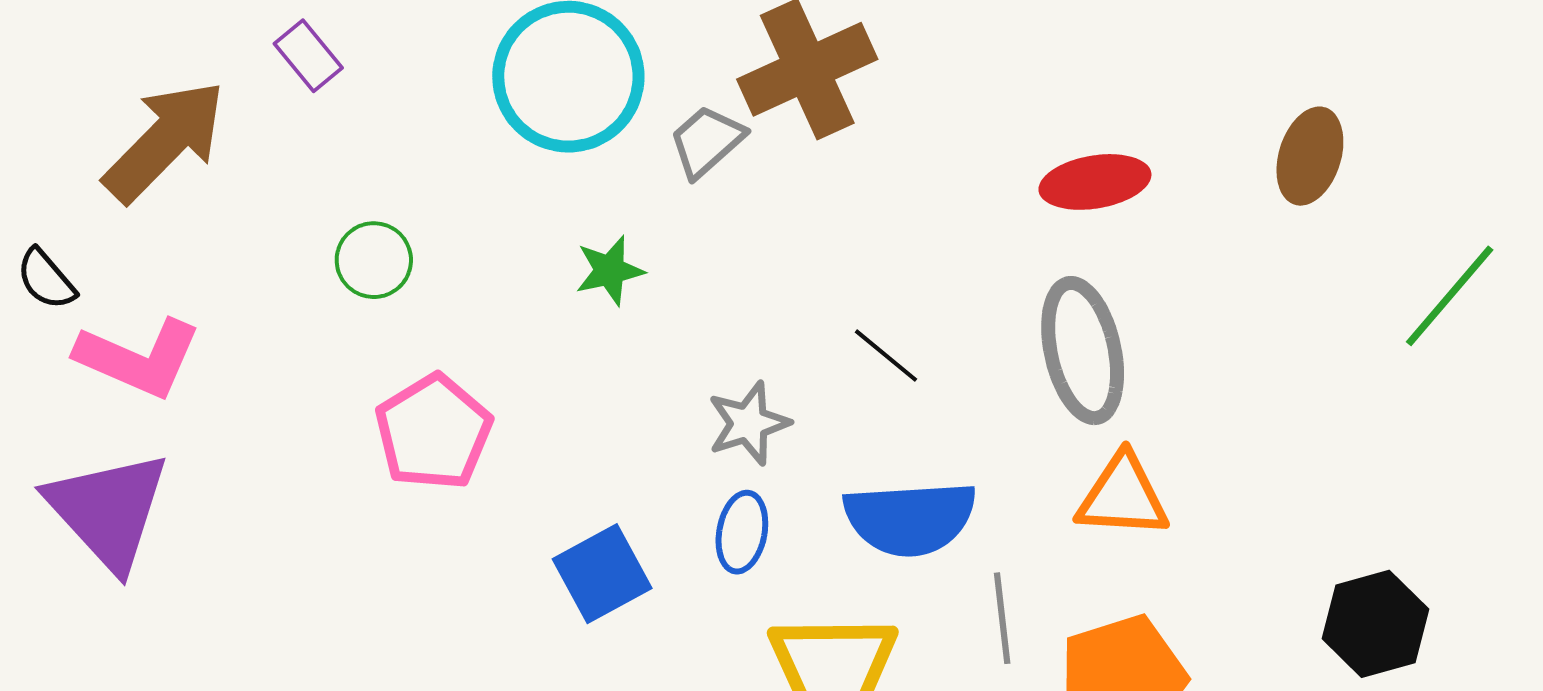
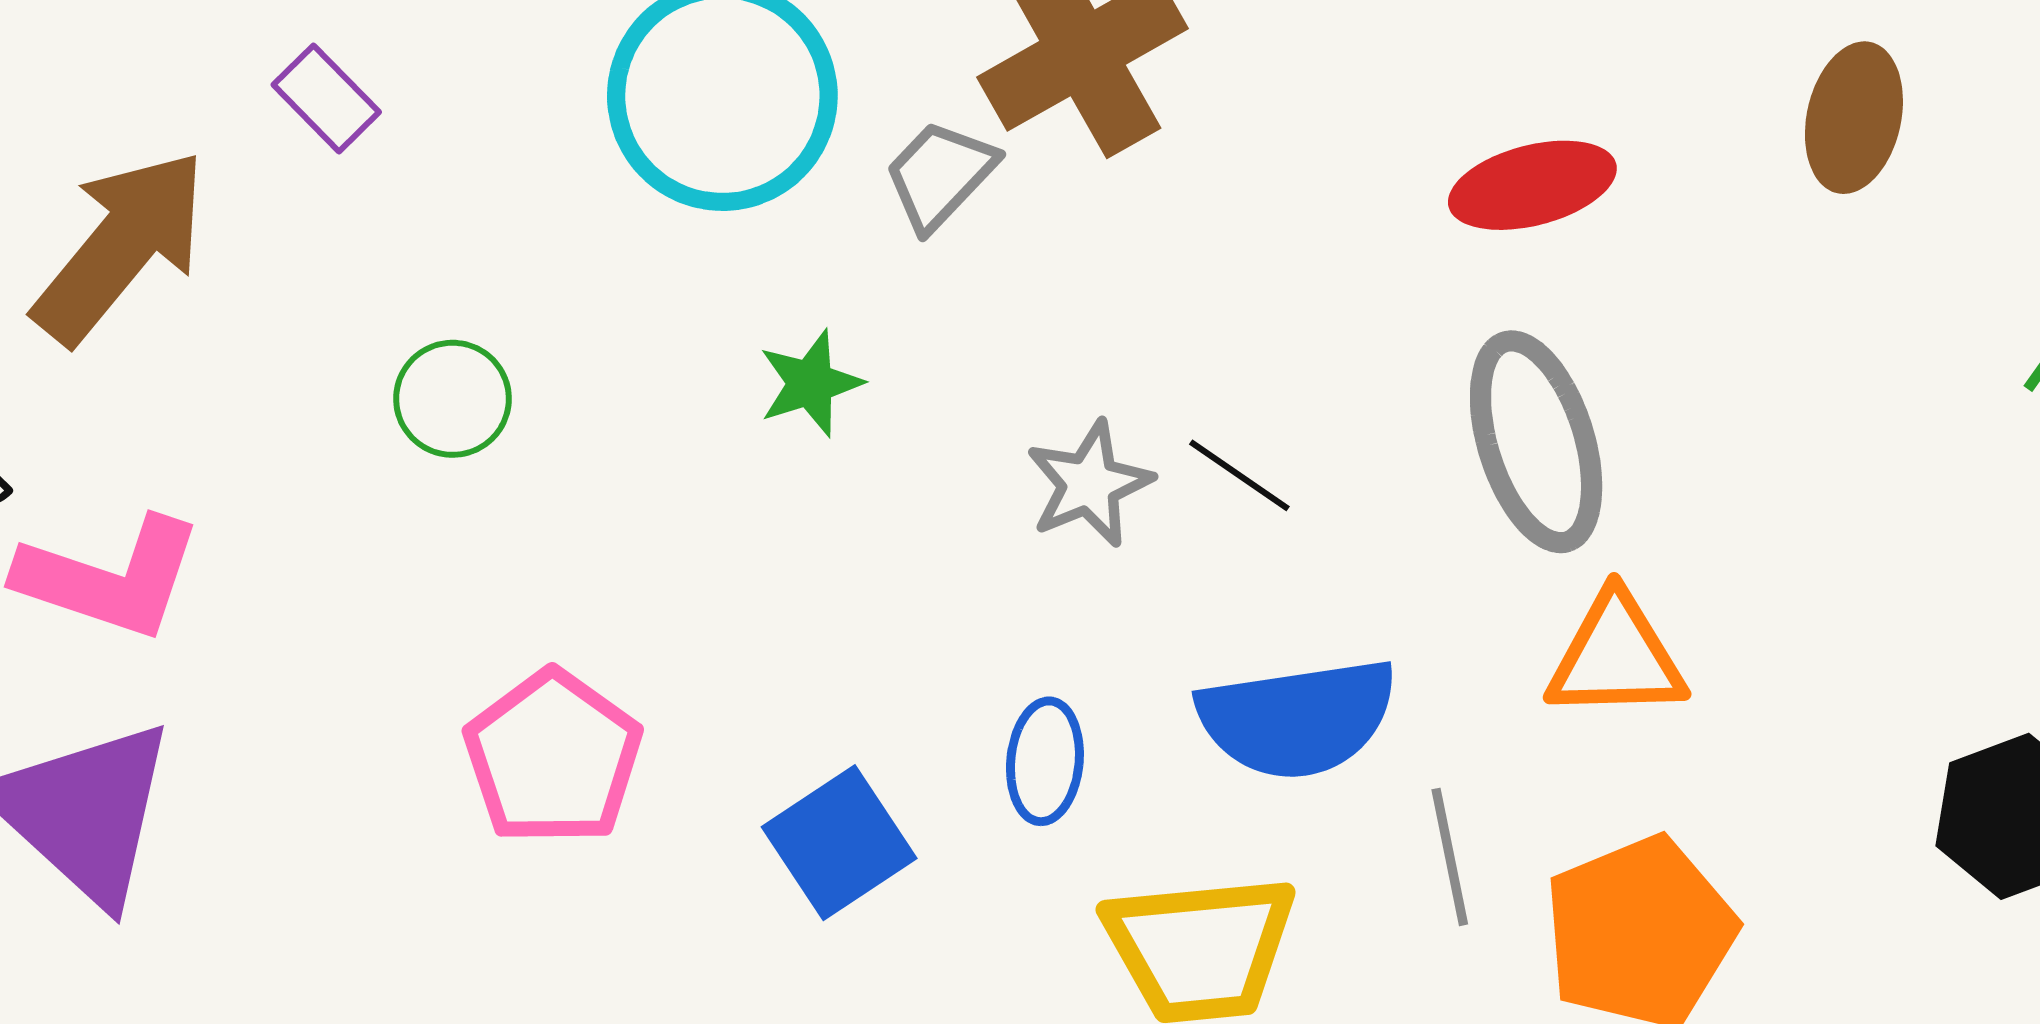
gray star: (749, 423) -> (1089, 484), moved
pink pentagon: (433, 432) -> (553, 757), moved

